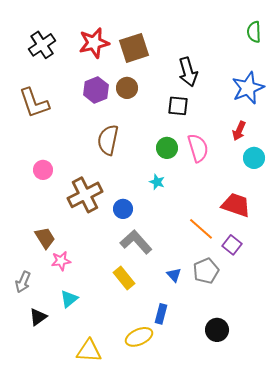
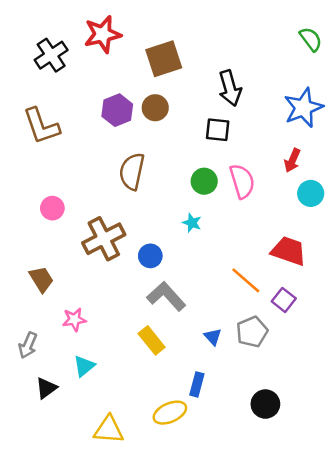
green semicircle: (254, 32) -> (311, 39), turned 145
red star: (94, 43) -> (103, 34), moved
brown trapezoid: (45, 238) -> (41, 279), moved

